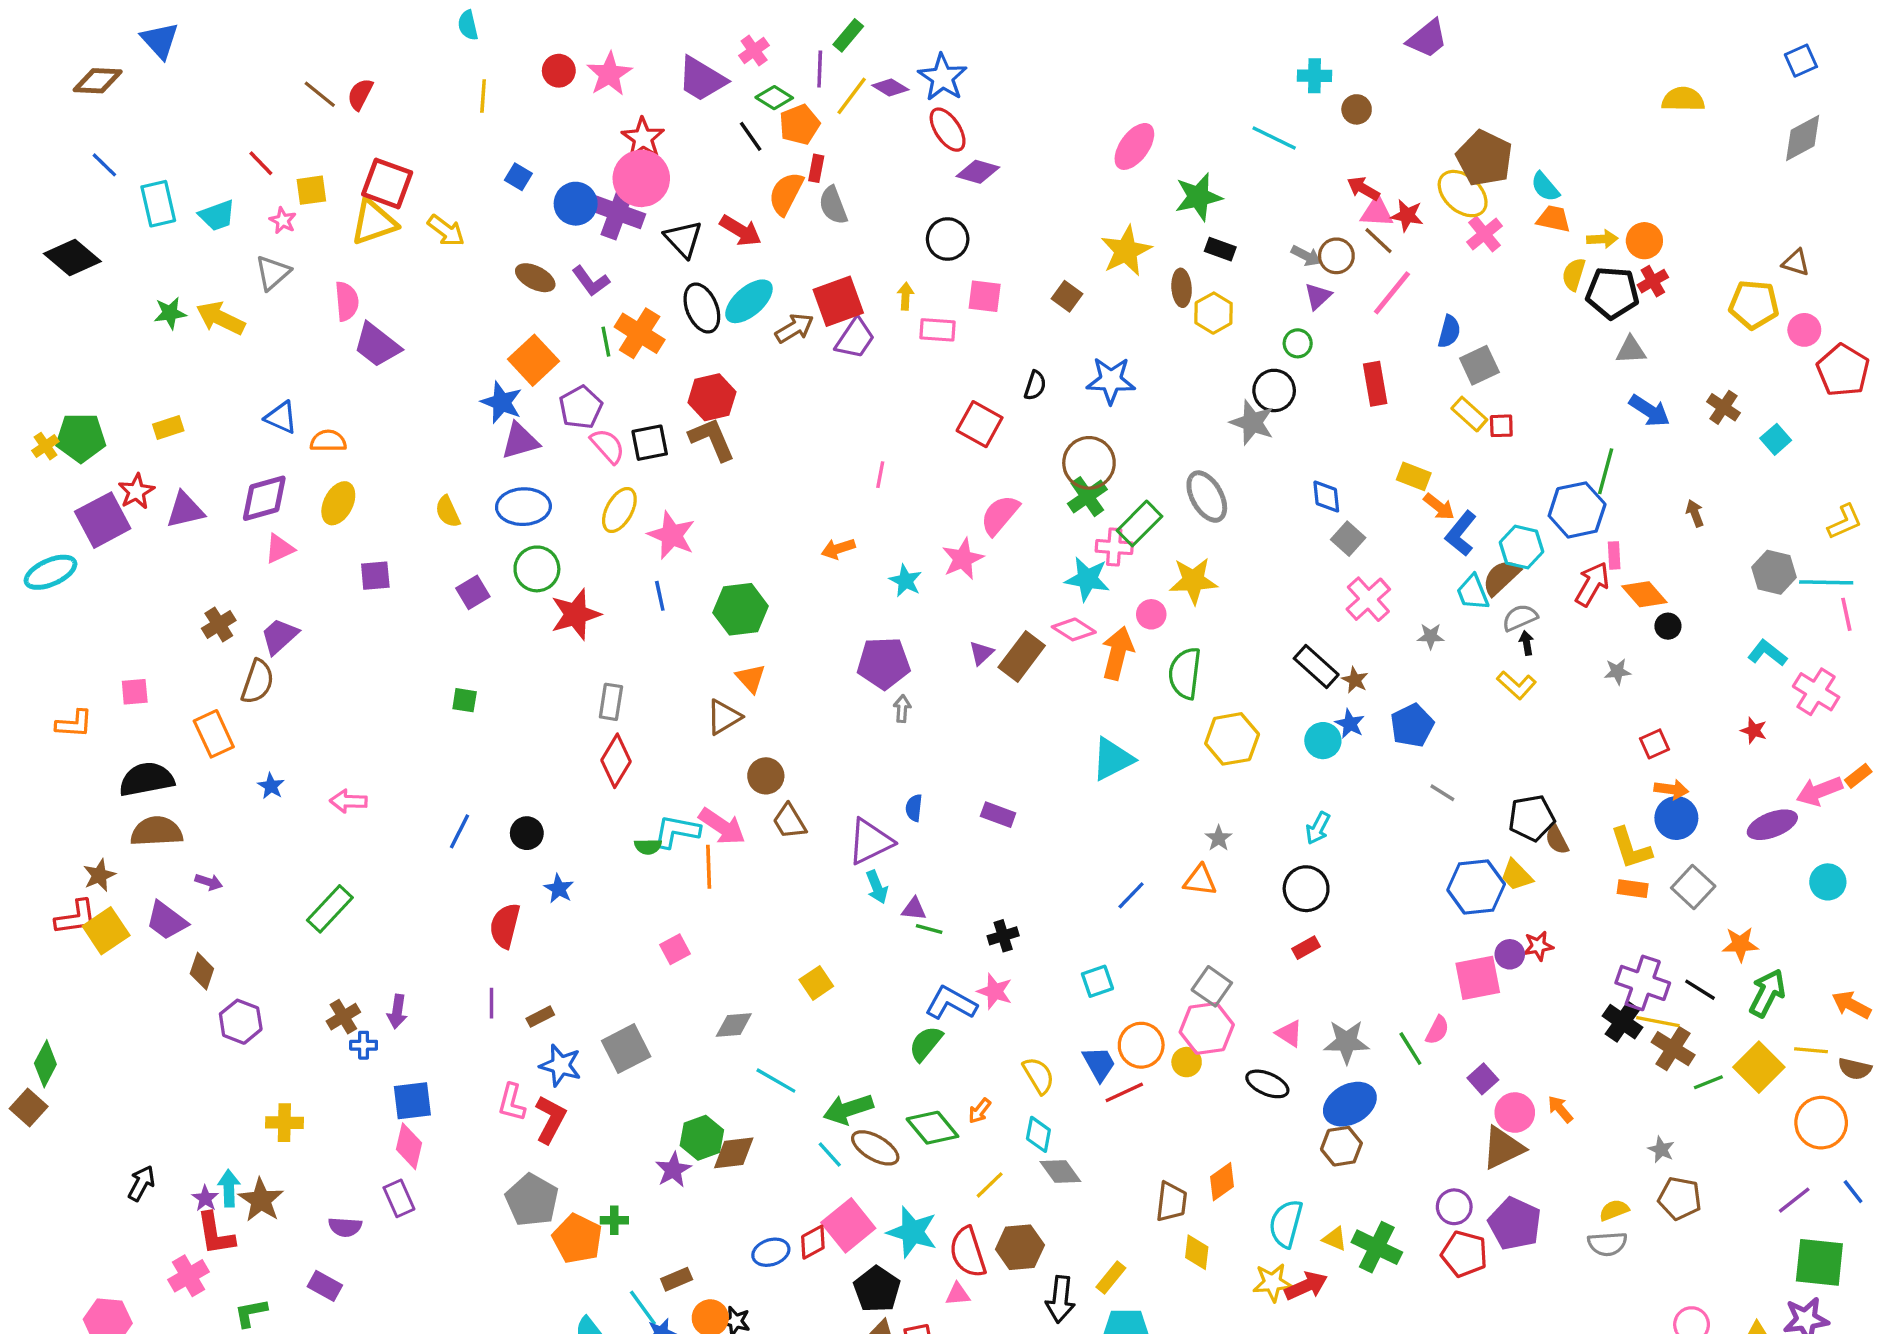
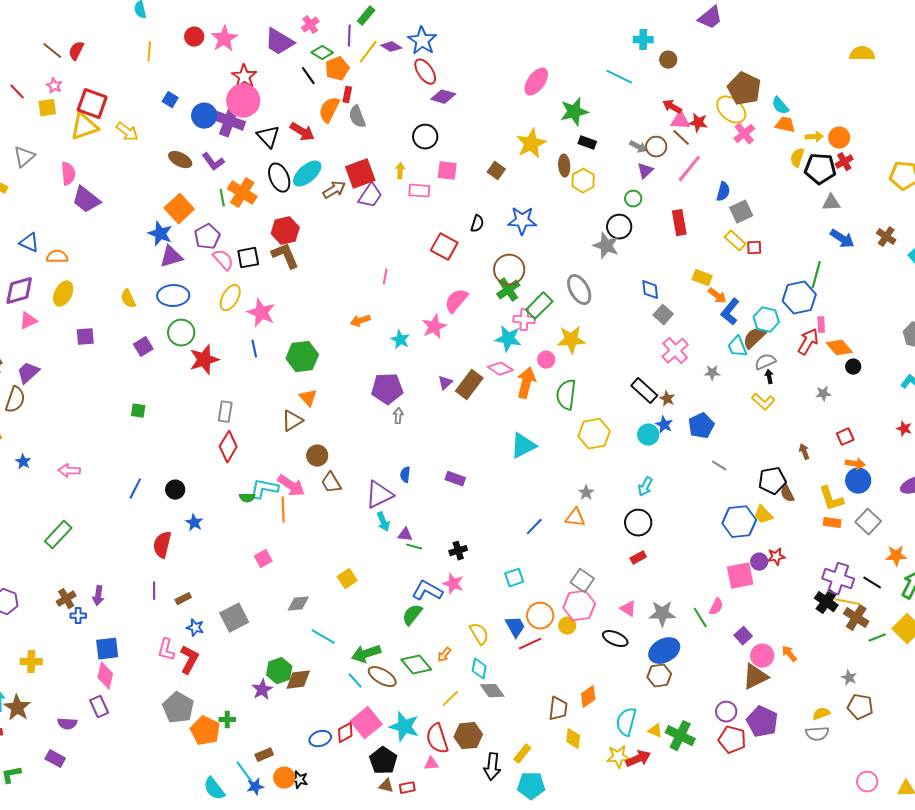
pink star: (283, 220) -> (54, 86), moved
brown arrow: (1695, 513) -> (804, 452), moved
blue star: (560, 1065) -> (195, 628), size x0.7

